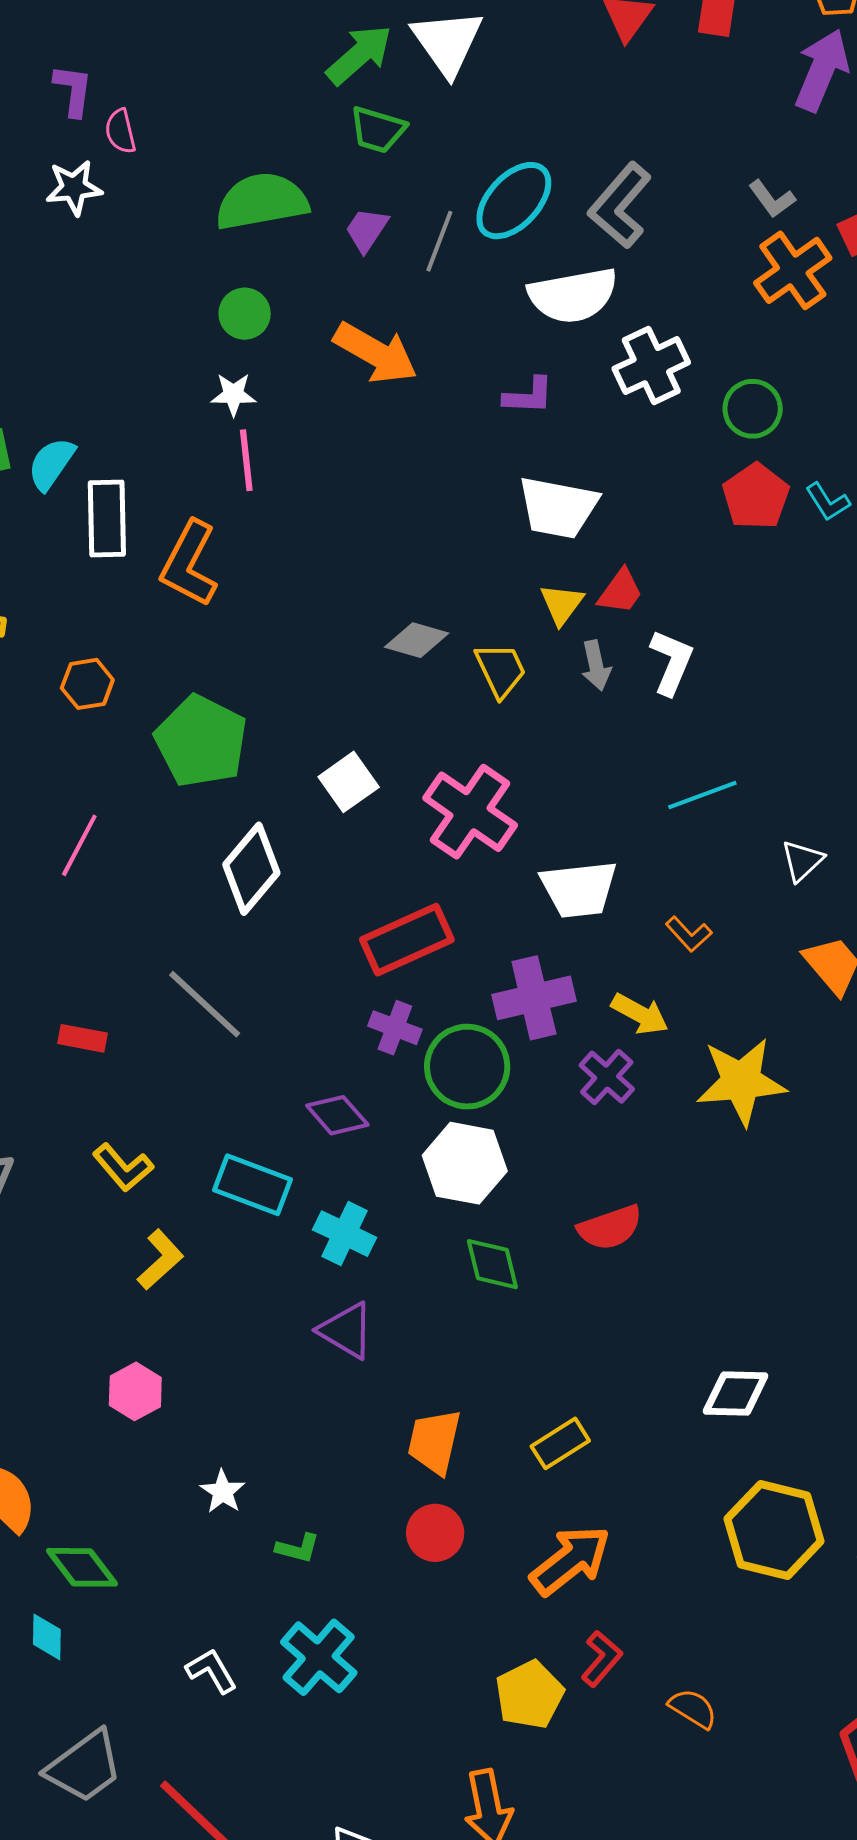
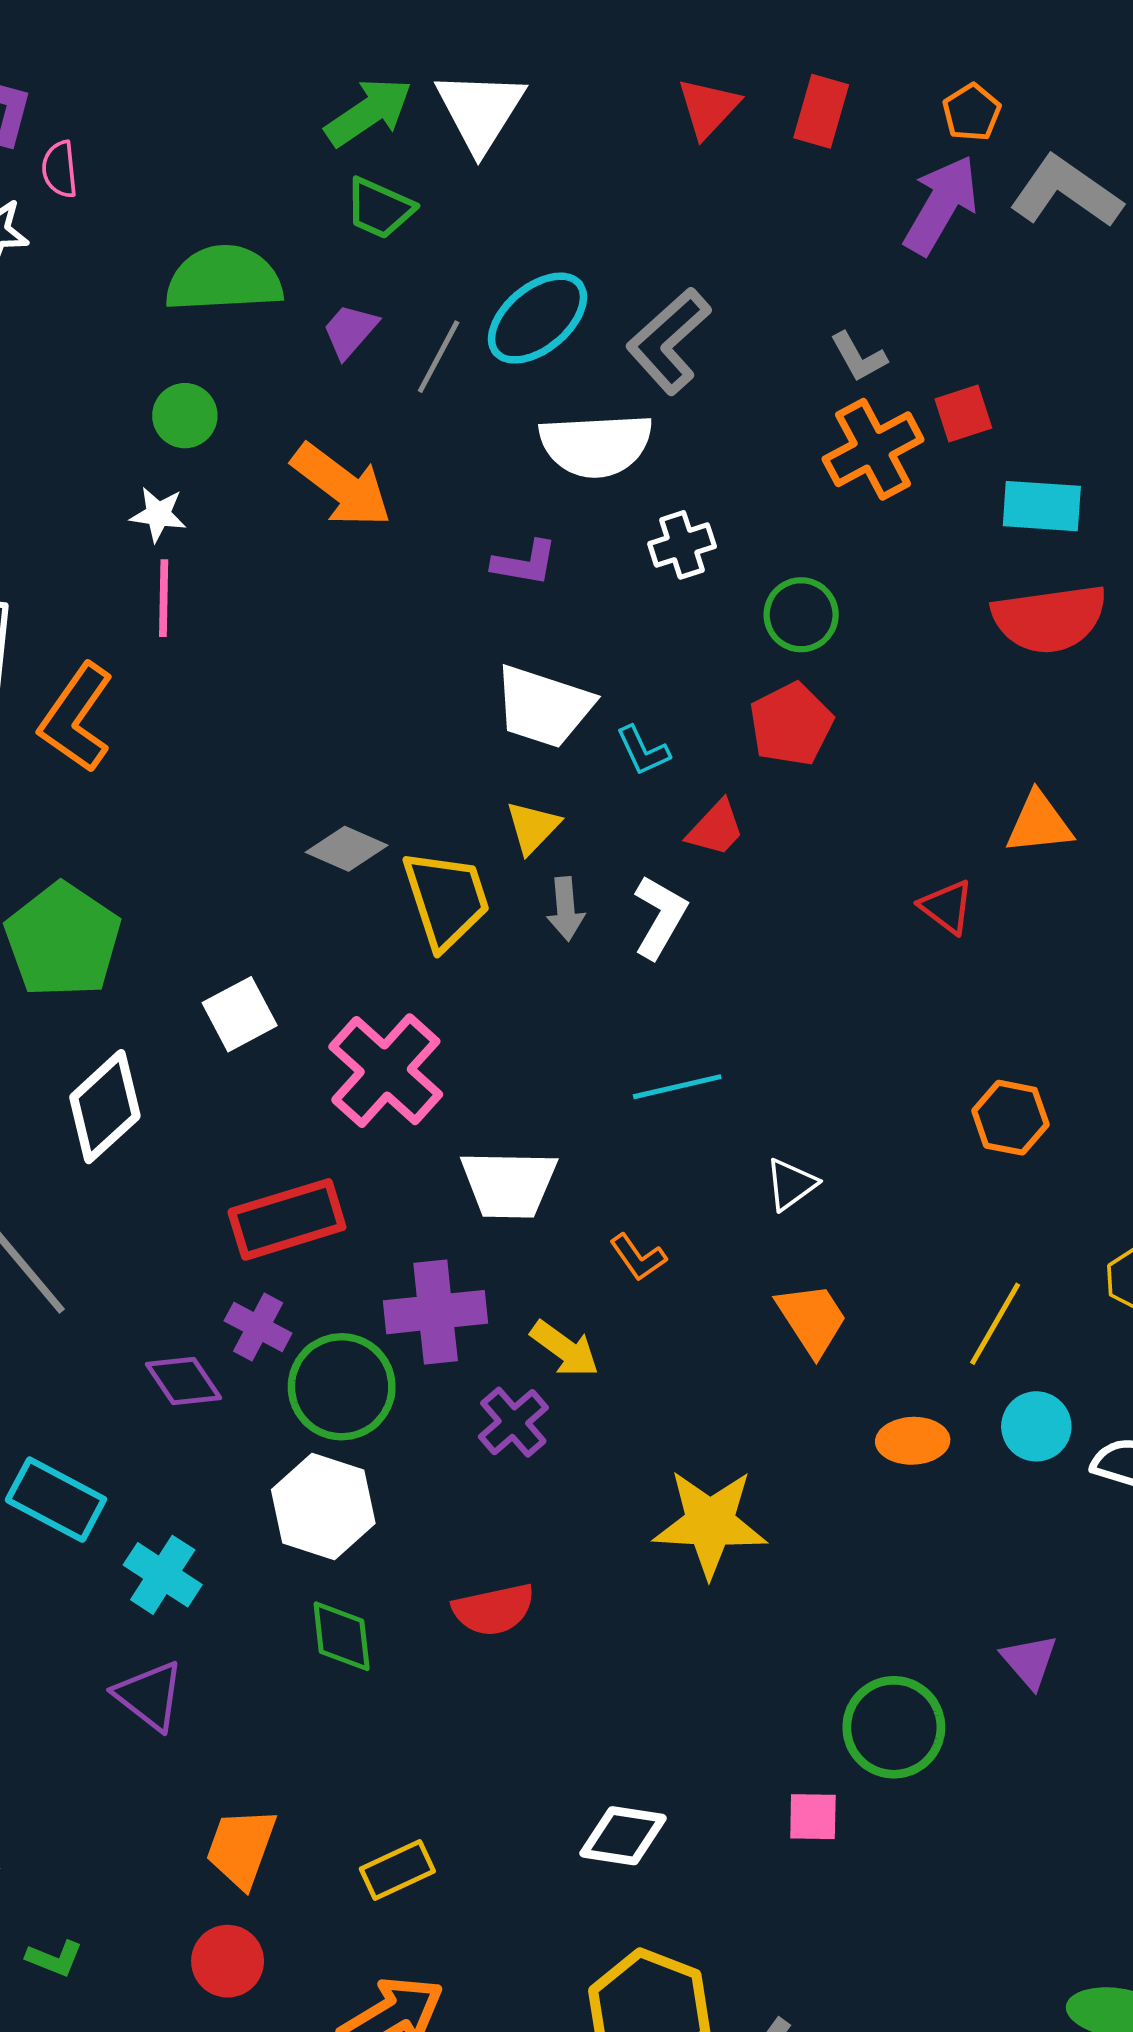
white cross: (651, 366) -> (682, 545), size x0.7
cyan L-shape: (828, 502) -> (643, 751), moved
red trapezoid: (620, 592) -> (716, 828), moved
yellow trapezoid: (500, 670) -> (446, 899), size x1.4
yellow star: (741, 1081) -> (710, 1523), moved
purple diamond: (337, 1115) -> (183, 1381), moved

